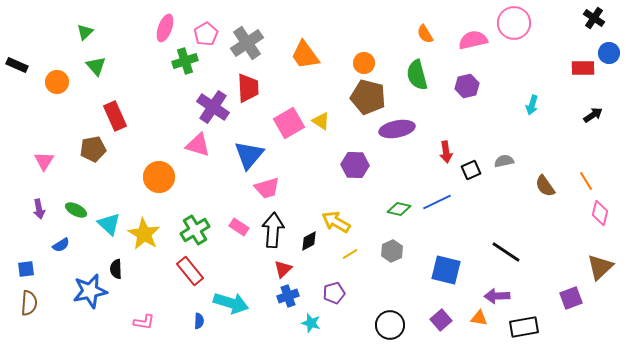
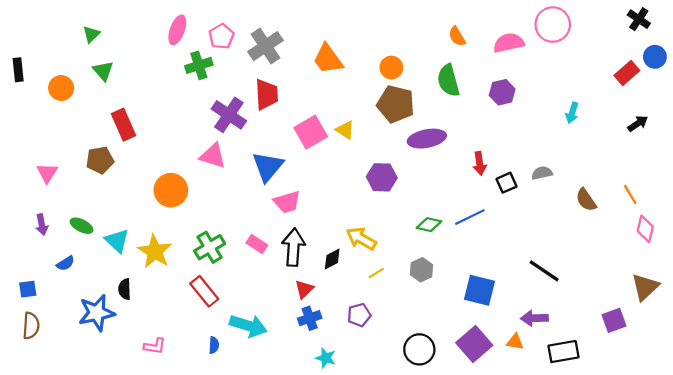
black rectangle: (17, 65) -> (18, 70), turned 60
red rectangle: (583, 68) -> (627, 73), turned -40
purple square: (441, 320) -> (474, 344), size x1.5
cyan star: (311, 323) -> (326, 358), moved

